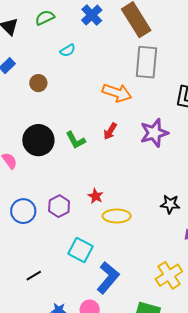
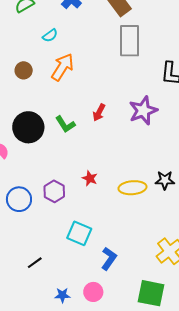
orange arrow: (117, 93) -> (62, 67), moved, turned -72
yellow ellipse: (117, 216) -> (132, 188), moved
blue L-shape: (108, 278) -> (109, 259), size x0.7

